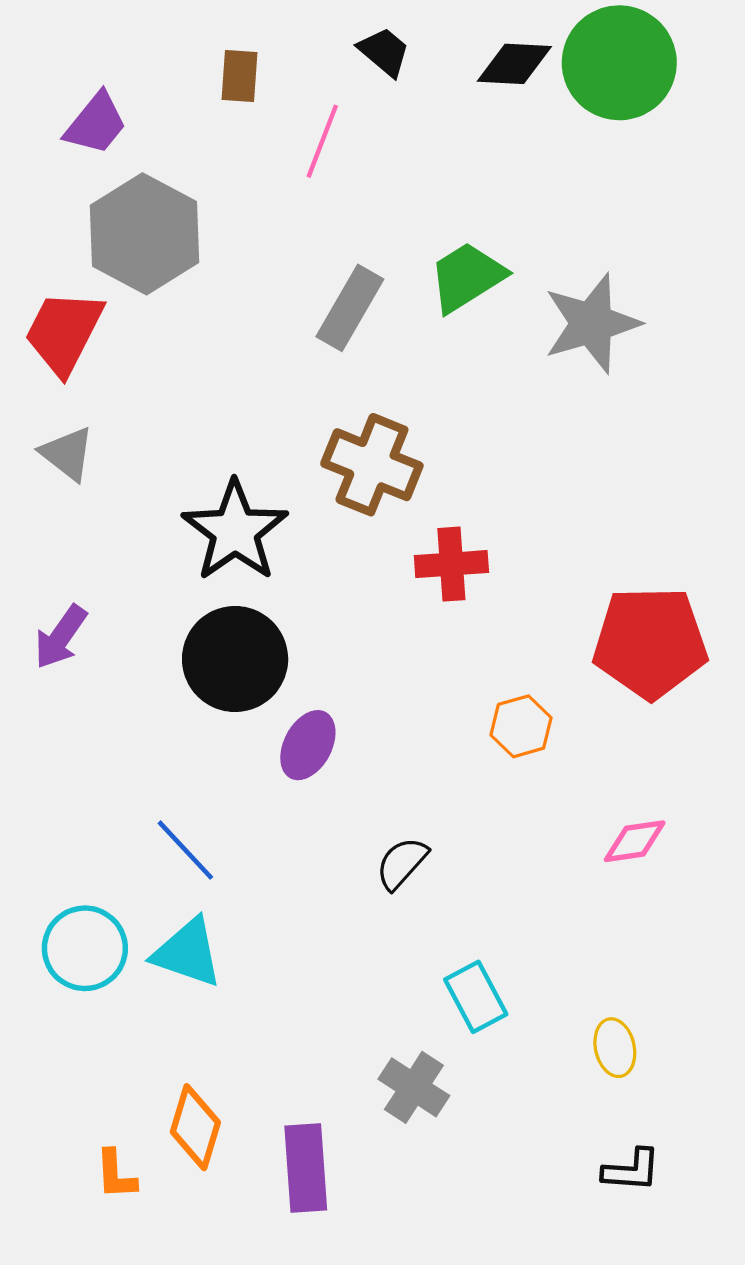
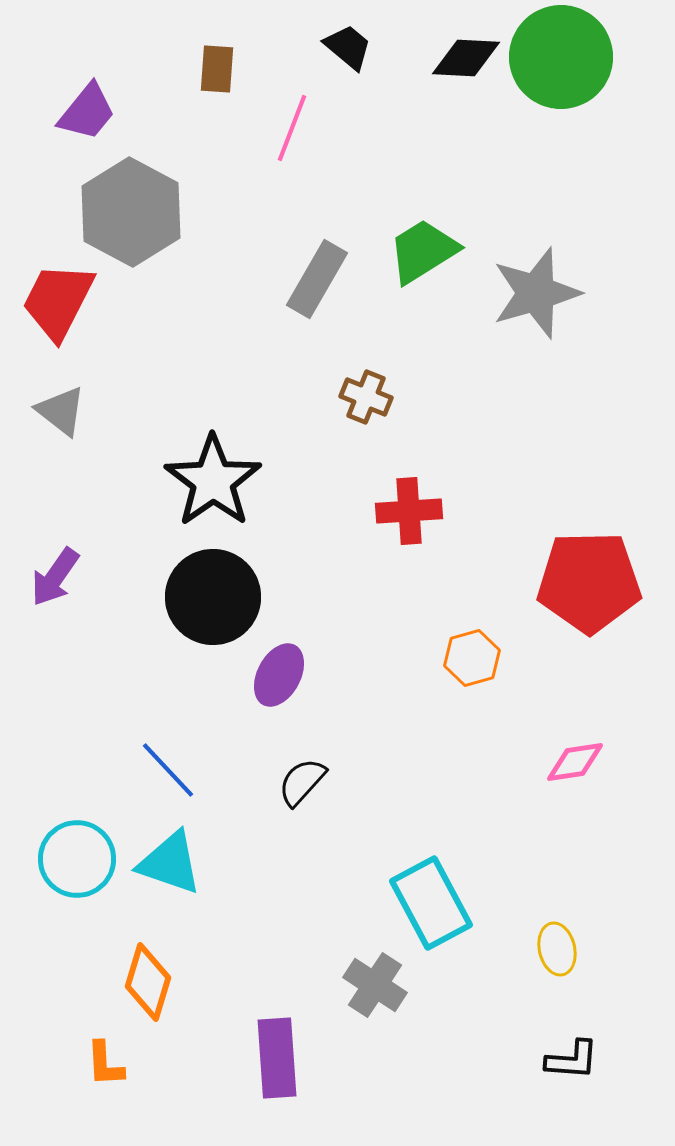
brown cross: (372, 465) -> (366, 397), moved, size x0.6
black semicircle: (402, 863) -> (302, 782), moved
cyan rectangle: (476, 997) -> (431, 903), size x1.4
orange diamond: (195, 1127) -> (148, 982), moved

